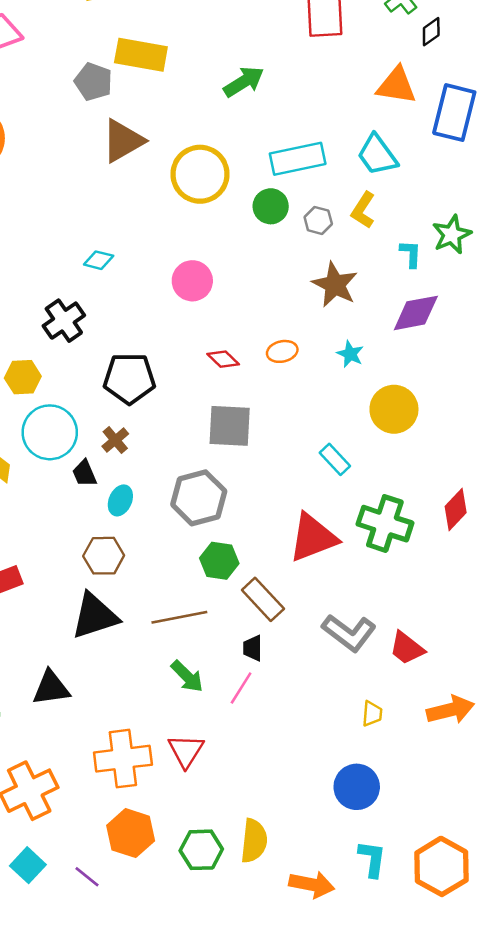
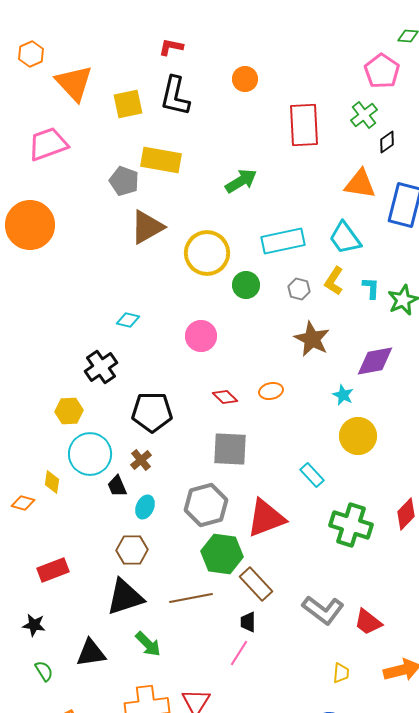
green circle: (271, 206) -> (246, 285), moved
cyan L-shape: (411, 254) -> (371, 288), moved
cyan star: (350, 354) -> (343, 395), moved
red triangle: (313, 538) -> (266, 518), moved
green hexagon: (219, 561) -> (222, 554), size x1.4
green arrow: (187, 676) -> (148, 644), moved

